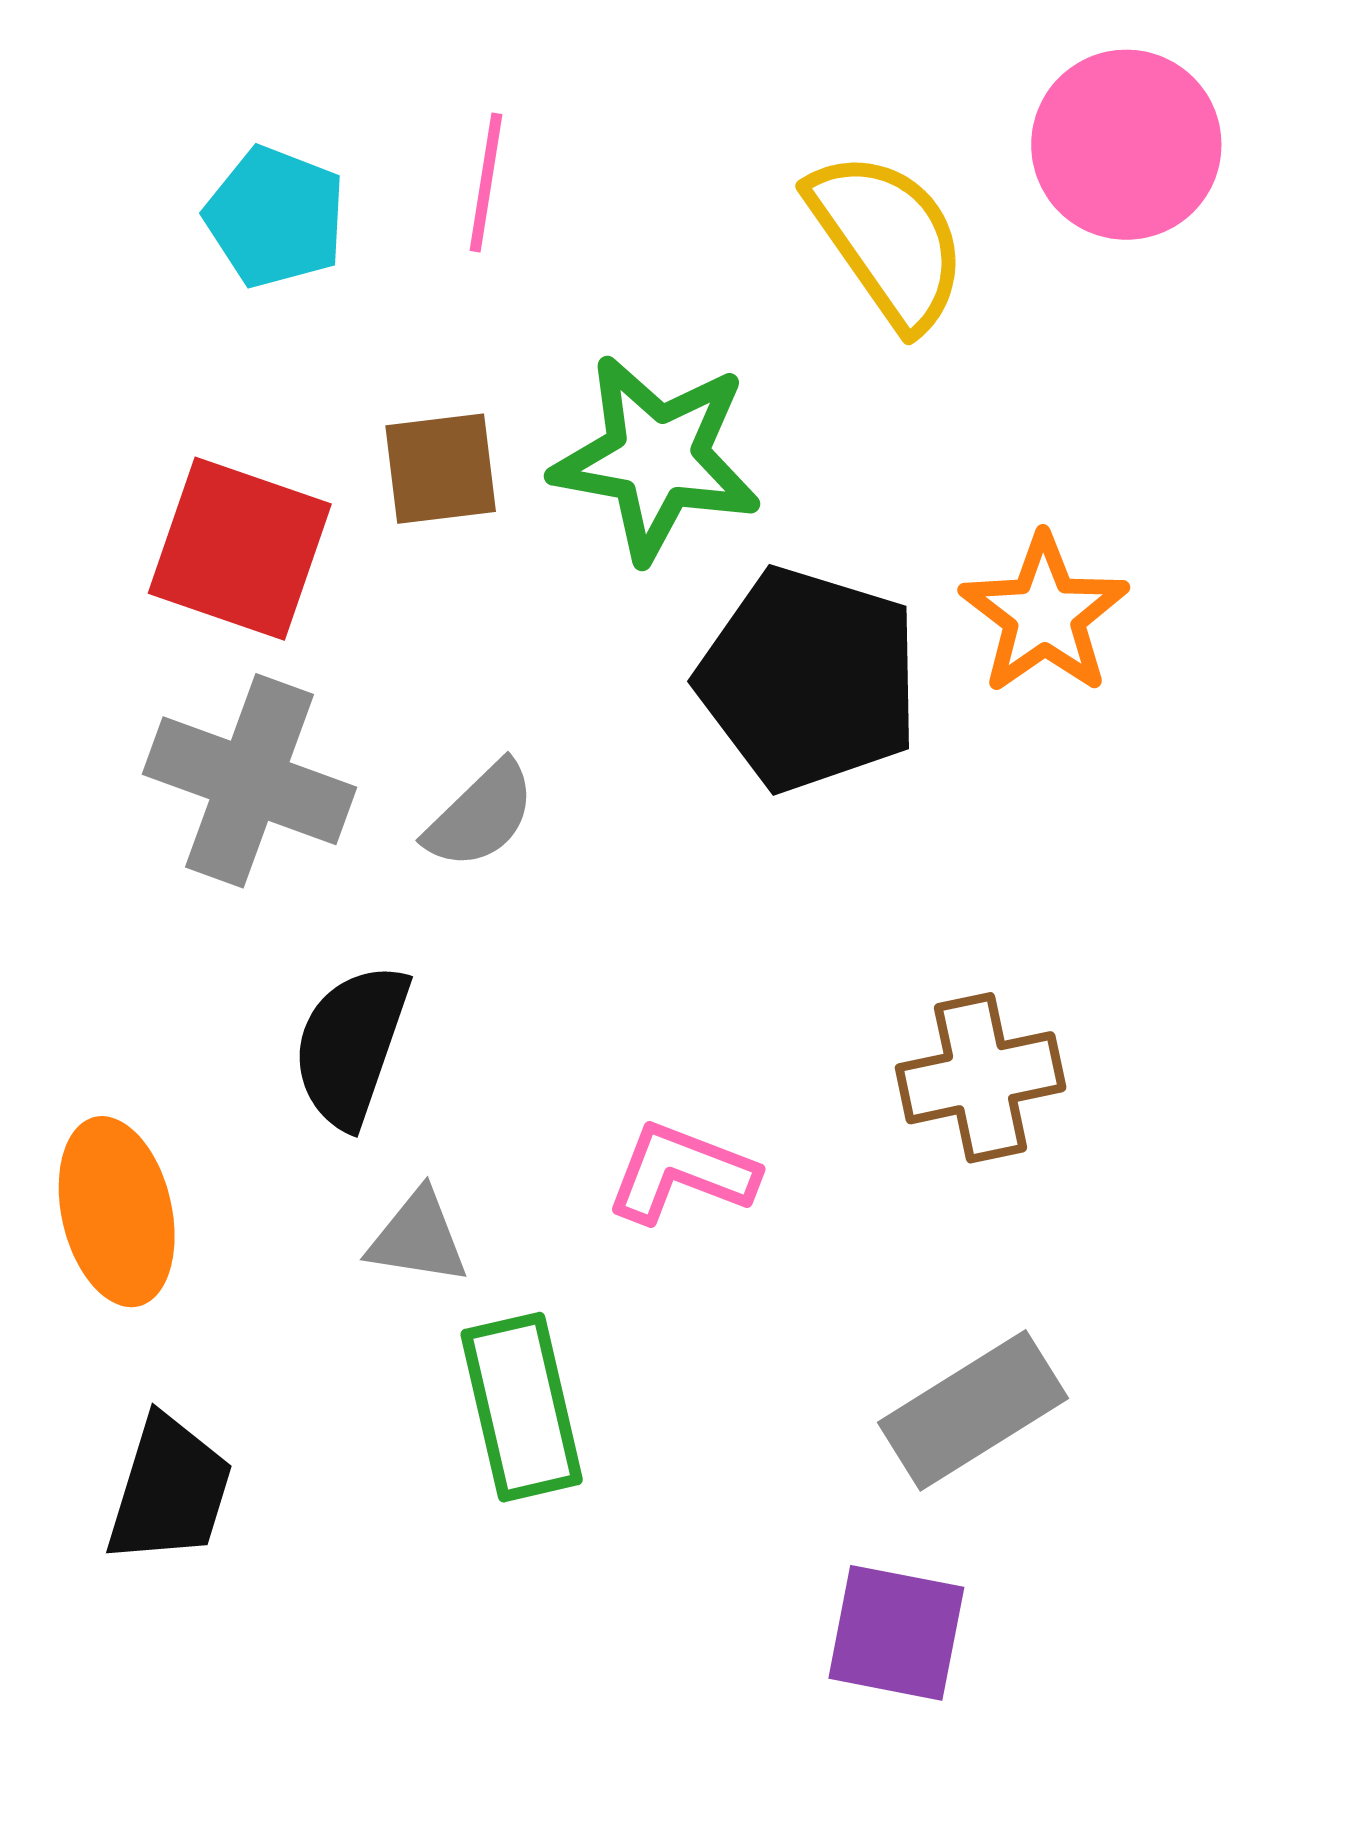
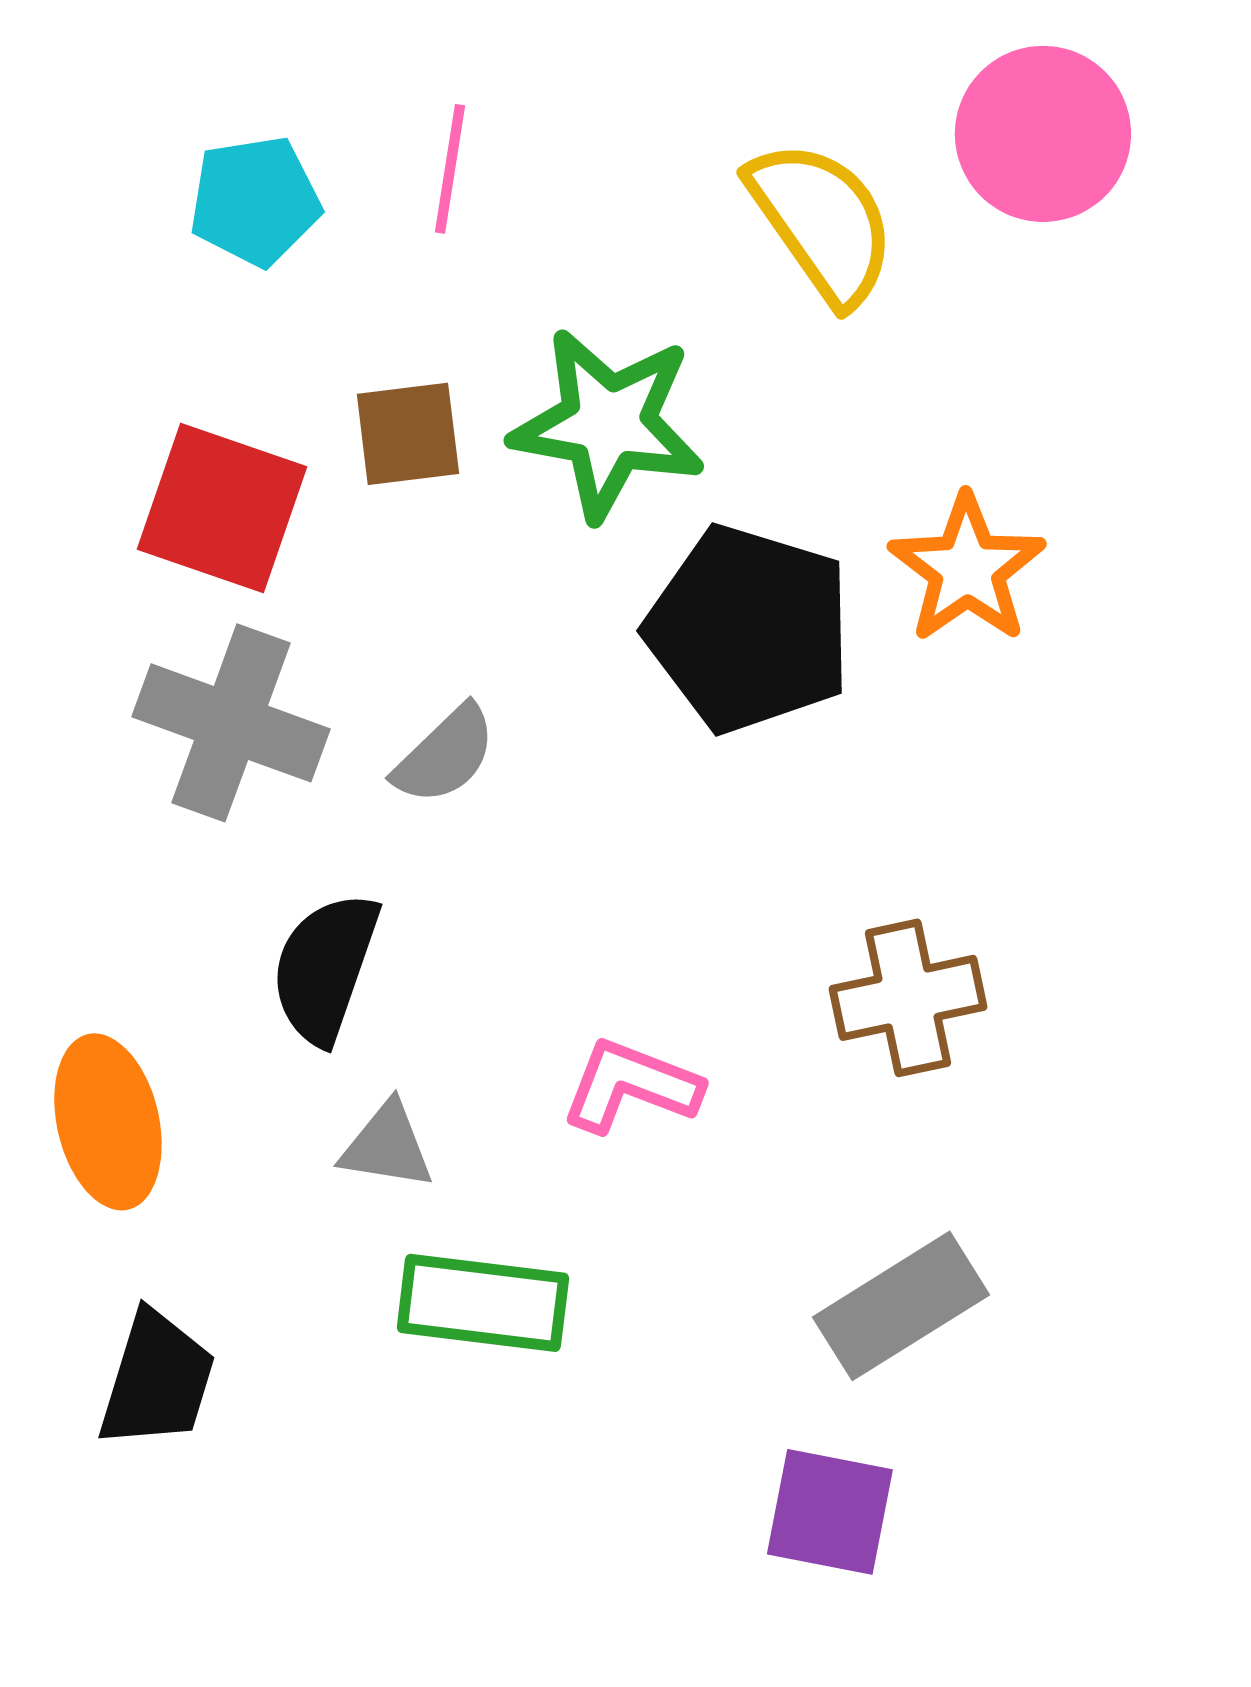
cyan pentagon: (275, 217) -> (255, 201), turned -30
green rectangle: (522, 1407) -> (483, 1303), turned -70

